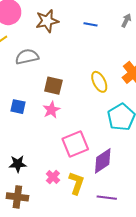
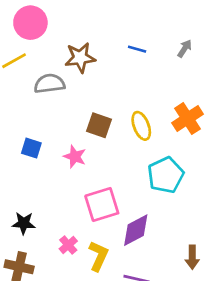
brown star: (47, 21) -> (80, 58), moved
brown square: (53, 86) -> (99, 125), moved
pink star: (51, 110) -> (75, 157), turned -30

